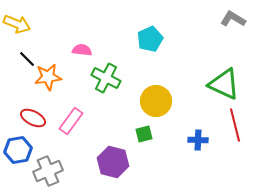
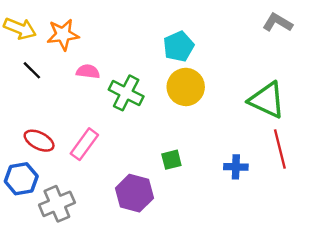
pink semicircle: (82, 50) -> (88, 71), moved
orange star: (48, 77) -> (63, 35), moved
yellow circle: (156, 101) -> (186, 87), moved

